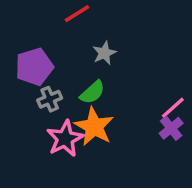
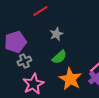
green semicircle: (92, 92) -> (59, 57), moved
orange star: (94, 127) -> (70, 79), moved

